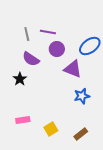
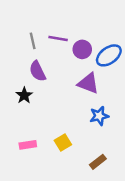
purple circle: (57, 49) -> (82, 49), moved
purple semicircle: (31, 59) -> (37, 71), turned 30
yellow square: (51, 129) -> (63, 142), moved

